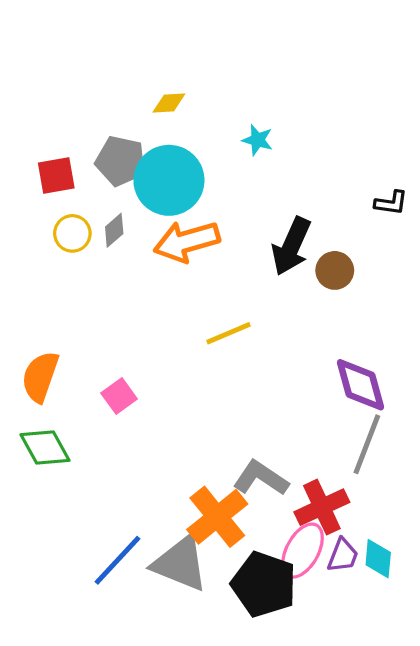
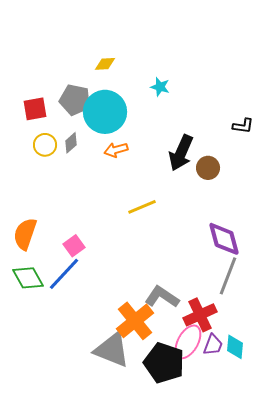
orange arrow: (187, 241) -> (116, 150), size x0.6
blue line: (117, 560) -> (64, 274), moved

